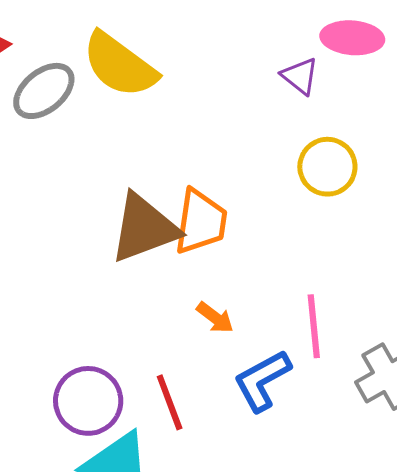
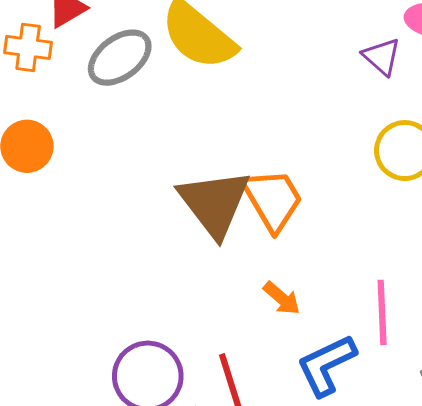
orange trapezoid: (201, 222) -> (273, 200), turned -42
brown triangle: (144, 228) -> (214, 203), turned -50

